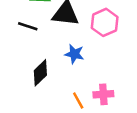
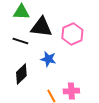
black line: (28, 26) -> (20, 41), moved

